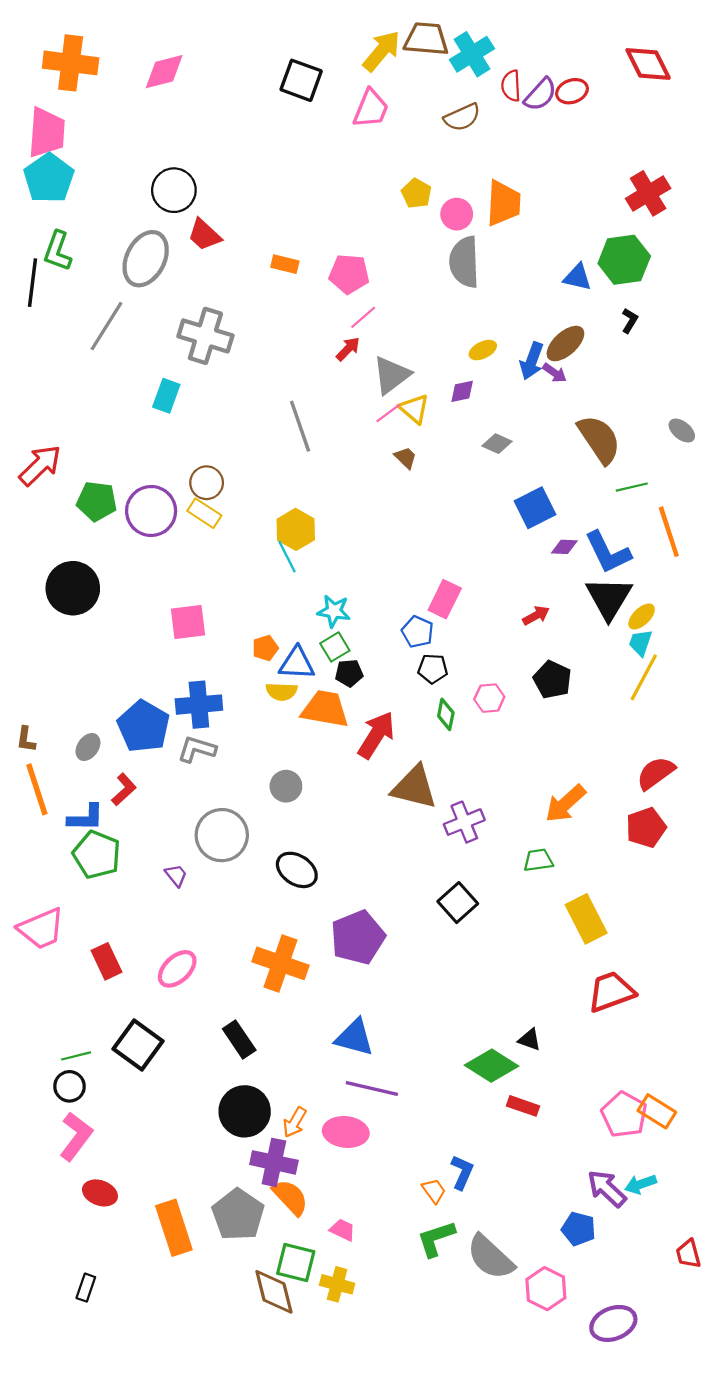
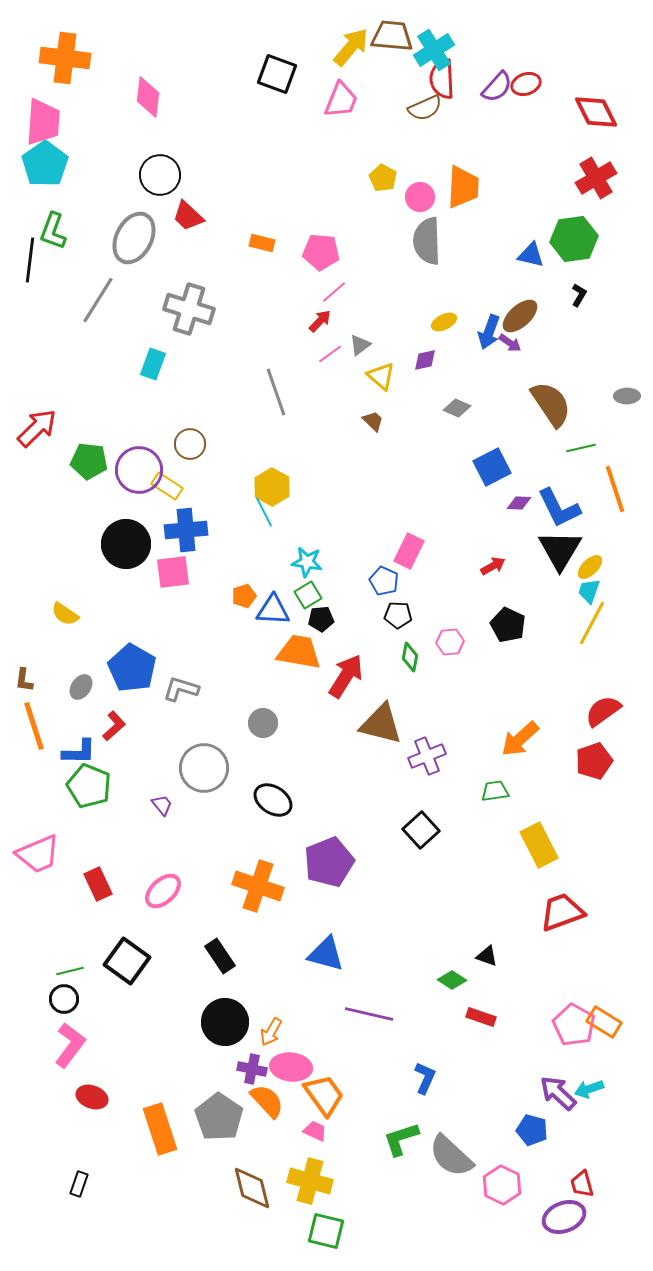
red diamond: (648, 64) -> (596, 112), moved
pink diamond: (164, 72) -> (148, 97), moved, turned -69
red semicircle: (511, 86) -> (442, 79), moved, size x1.4
gray triangle: (391, 375) -> (360, 345), size x0.6
pink line: (388, 413) -> (330, 354), moved
gray ellipse: (682, 431) -> (627, 396), turned -40
yellow rectangle: (204, 513) -> (167, 486), moved
black circle: (73, 588) -> (126, 544), moved
yellow semicircle: (282, 692) -> (65, 614), moved, turned 32
blue cross: (199, 705) -> (186, 530), moved
green diamond: (491, 1066) -> (452, 980), size x0.6
purple line: (372, 1089) -> (369, 1014), moved
pink ellipse: (346, 1132) -> (291, 1067), moved
purple cross: (274, 1162) -> (252, 1069), size x0.7
orange trapezoid: (434, 1191) -> (324, 1095), moved, size x1.8
red trapezoid: (688, 1254) -> (582, 1184), moved
green square: (296, 1263) -> (326, 1231), moved
yellow cross: (337, 1284) -> (310, 1181), size x1.4

